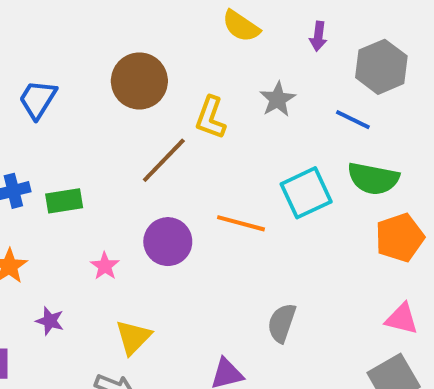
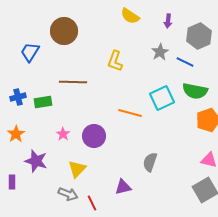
brown circle: (139, 81) -> (64, 31), moved
gray star: (278, 99) -> (160, 52), moved
brown line: (164, 160) -> (73, 82), moved, turned 48
purple circle: (168, 242) -> (94, 136), moved
purple star: (50, 321) -> (36, 161), size x1.6

